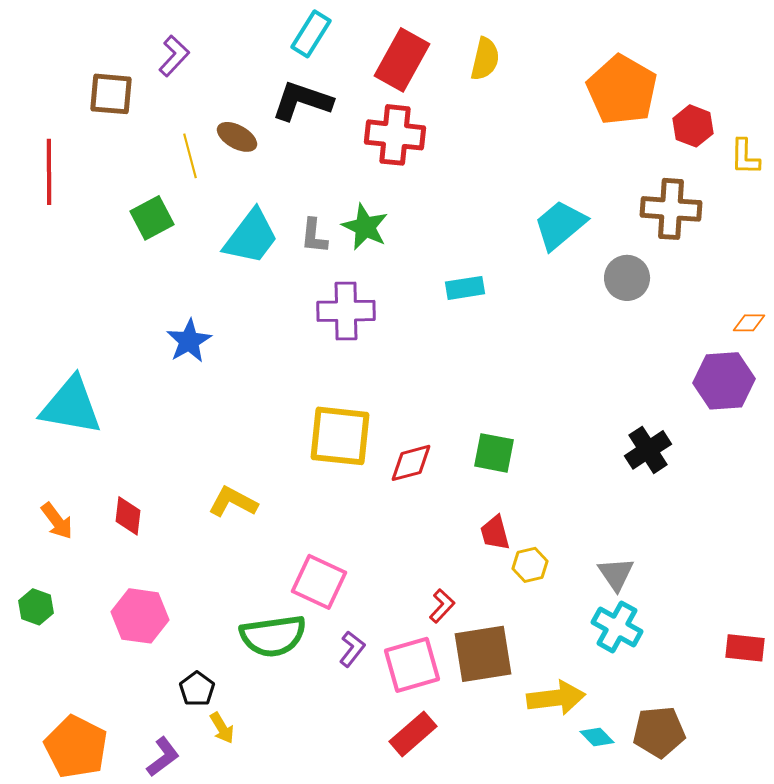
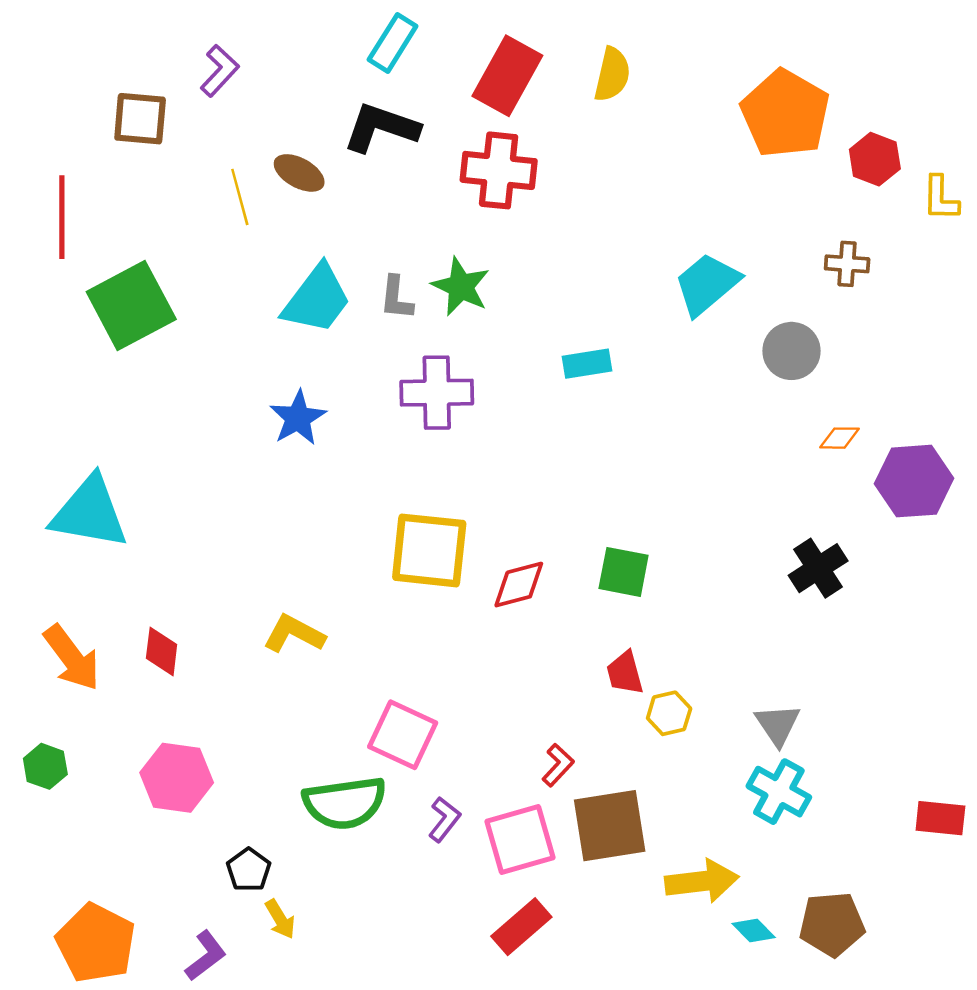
brown cross: (671, 209) -> (847, 264), size x0.6
green square: (152, 218) -> (131, 306), moved, size x1.6
orange diamond: (749, 323) -> (839, 438), moved
blue star: (189, 341) -> (298, 418), moved
orange arrow: (57, 521) -> (72, 658), size x1.4

